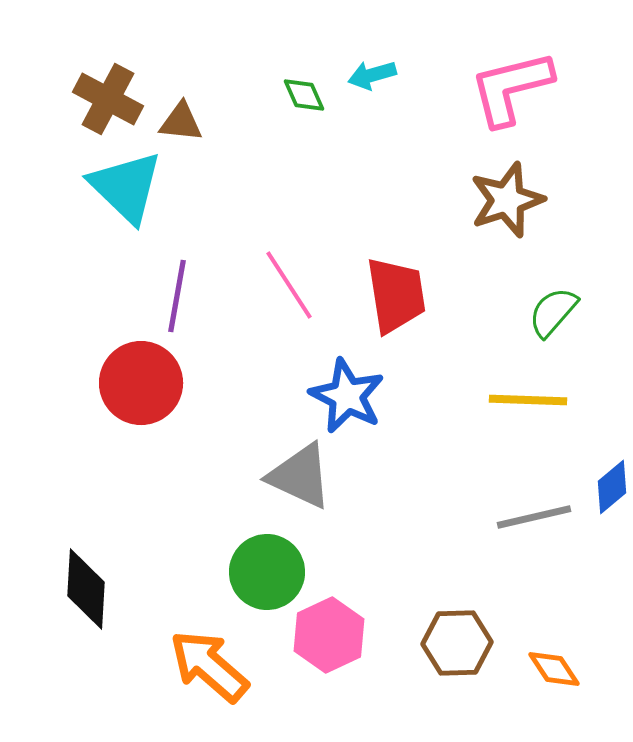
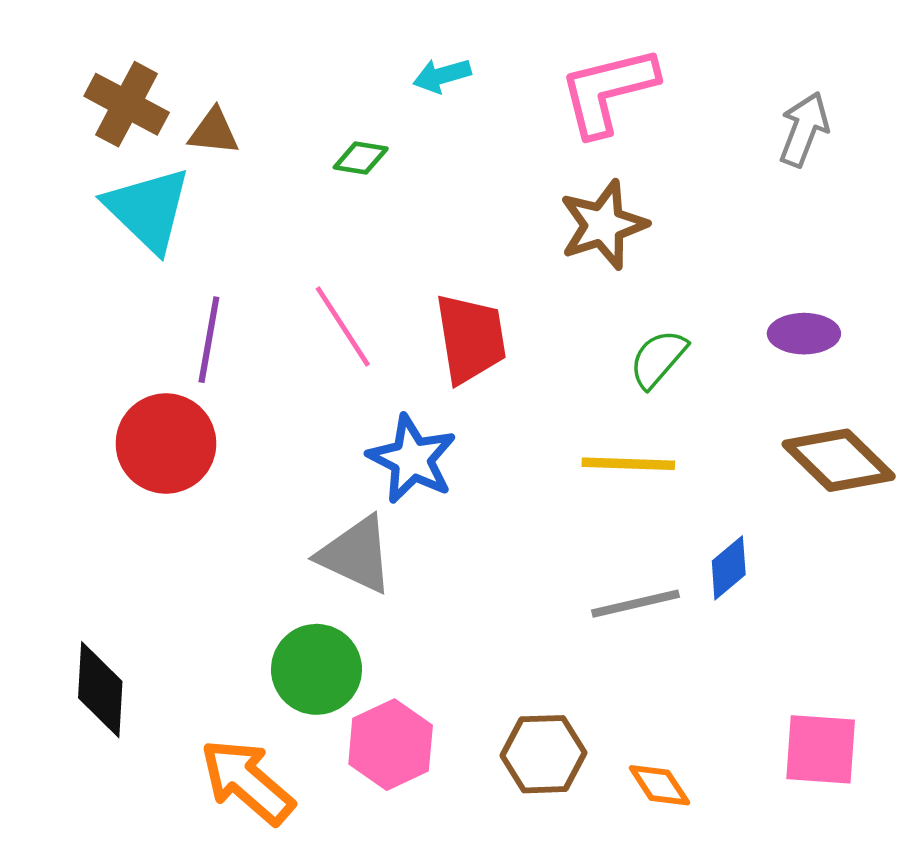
green diamond: (304, 95) -> (361, 158), moved, turned -57

